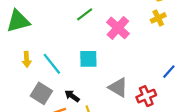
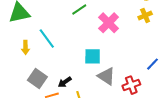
cyan square: (88, 59) -> (93, 56), moved
cyan line: (52, 64) -> (47, 38), moved
black arrow: (72, 96) -> (65, 82), turned -72

